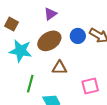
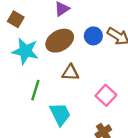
pink square: (90, 86) -> (106, 95), turned -36

